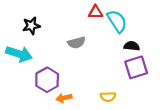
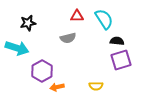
red triangle: (96, 12) -> (77, 16), moved

